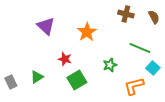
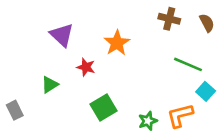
red star: (65, 59) -> (86, 67), moved
green star: (110, 65) -> (148, 121), moved
green triangle: (37, 77) -> (50, 85), moved

